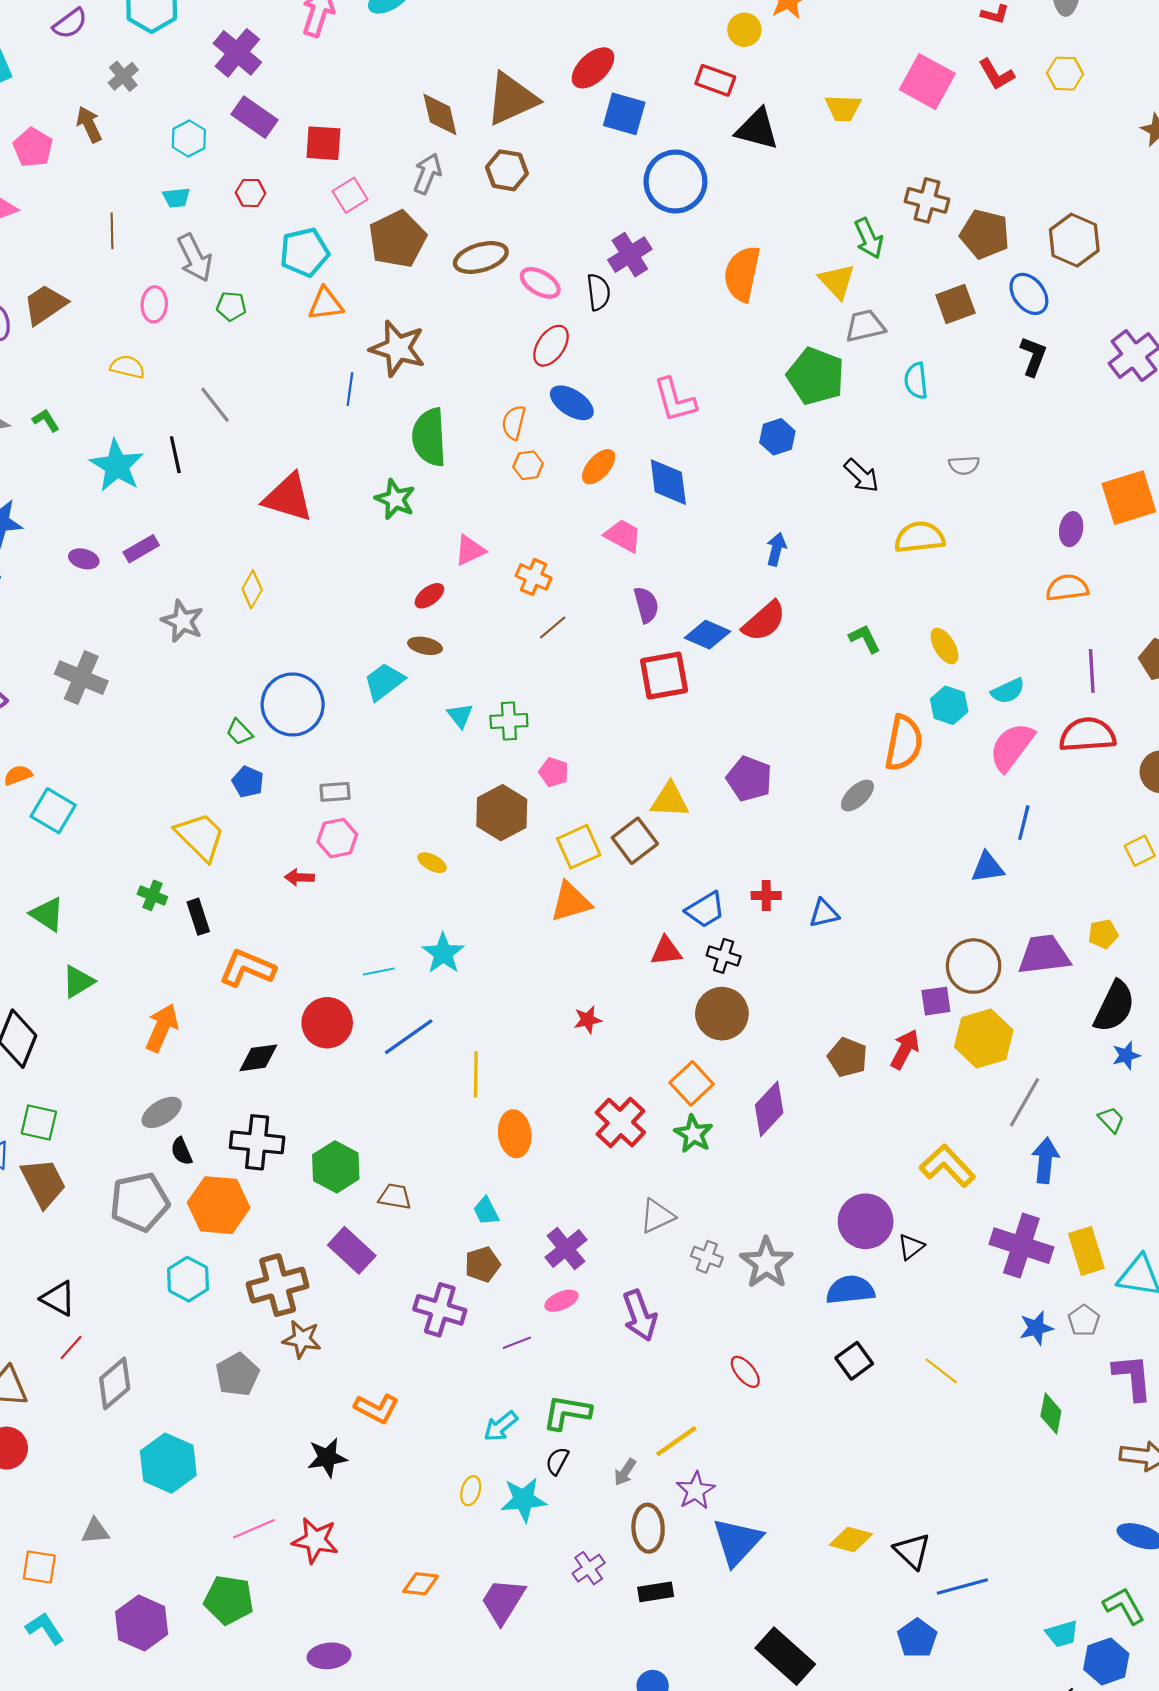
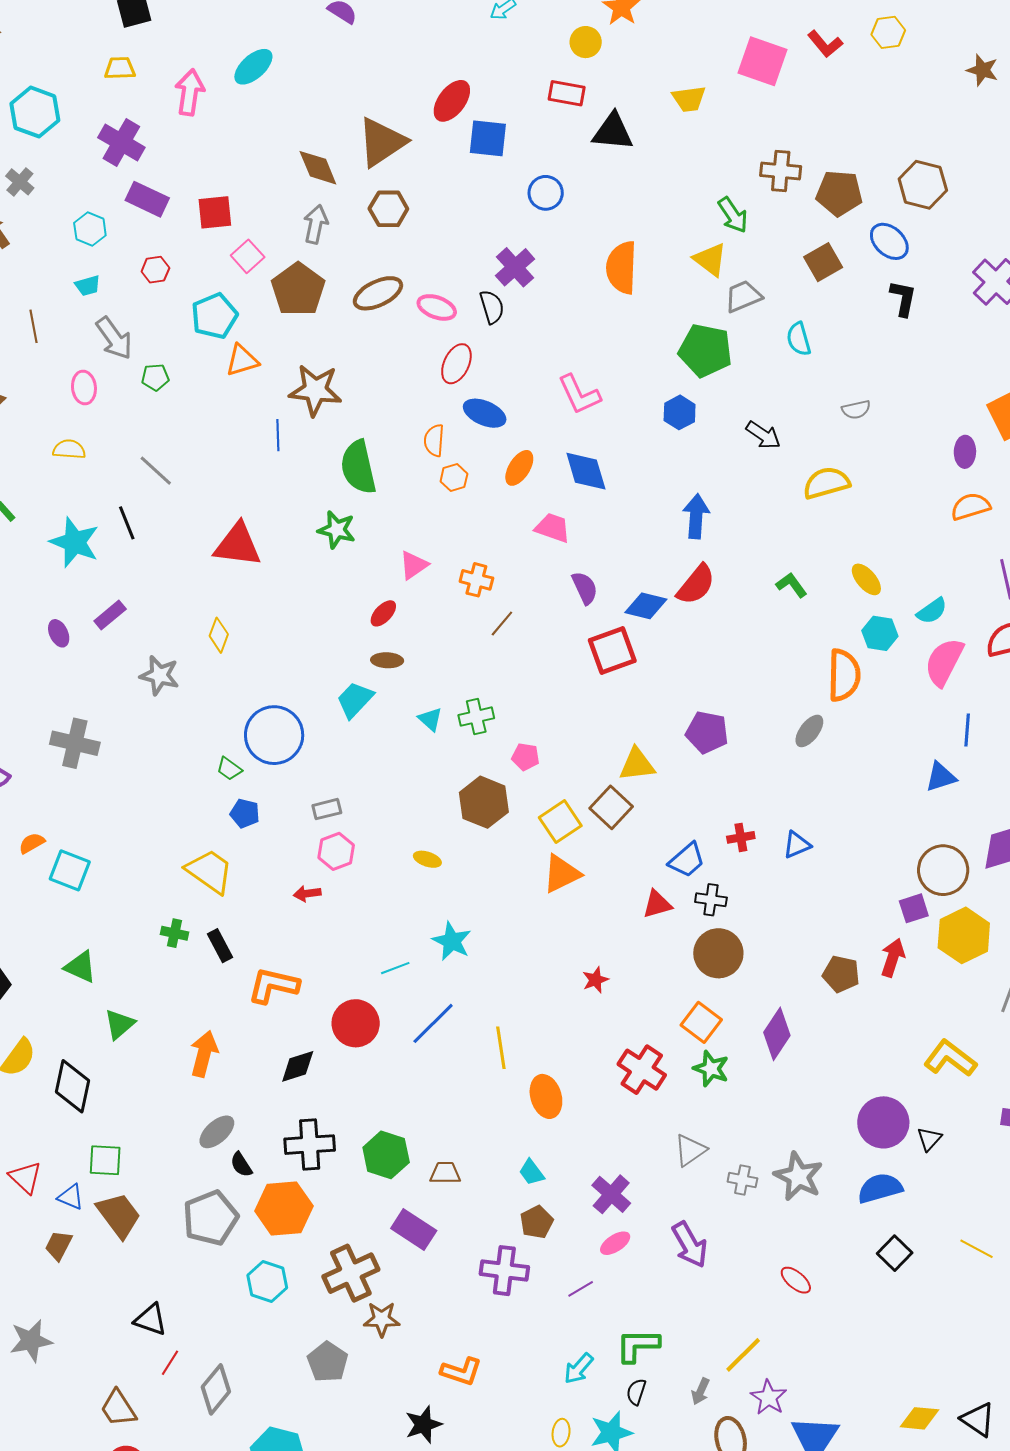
blue circle: (675, 182) -> (546, 193), size x0.6
blue arrow: (776, 549) -> (696, 516), size x1.4
purple ellipse: (84, 559) -> (59, 633), turned 60

